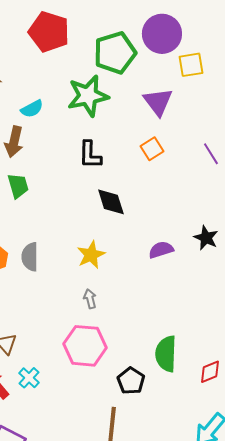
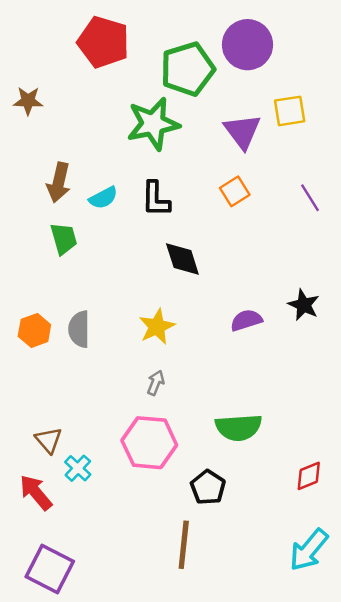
yellow square: (191, 65) -> (290, 111), moved
cyan semicircle: (32, 109) -> (103, 198), moved
gray arrow: (90, 299) -> (156, 383), turned 36
green semicircle: (166, 354) -> (239, 427), moved, turned -96
cyan cross: (29, 378) -> (78, 468), moved

